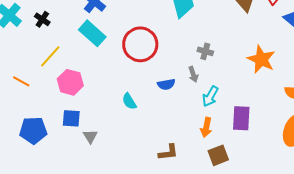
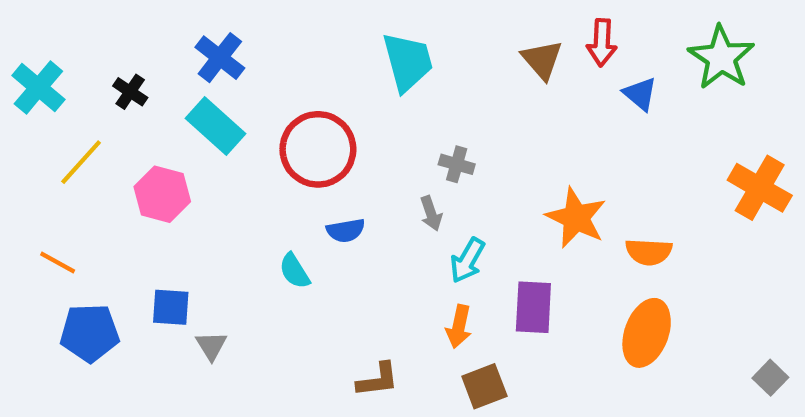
black cross: (42, 19) -> (130, 92), moved
yellow line: (50, 56) -> (81, 162), moved
orange star: (261, 59) -> (576, 218), moved
orange line: (21, 81) -> (58, 262), moved
pink hexagon: (70, 82) -> (162, 194), moved
blue semicircle: (166, 84) -> (346, 230), moved

